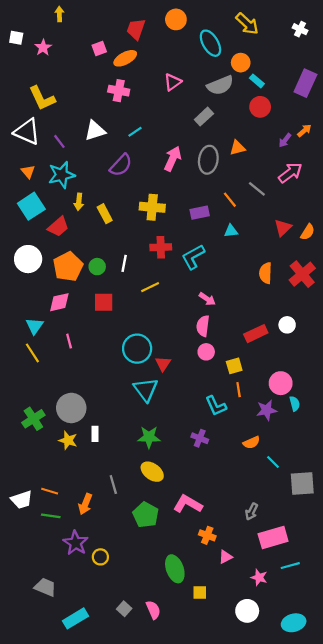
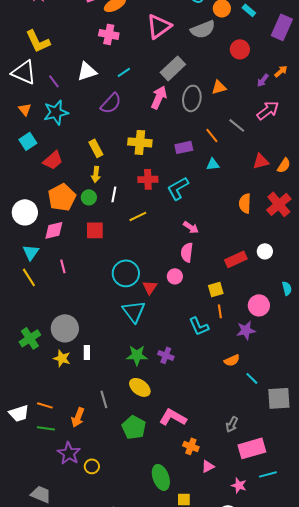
cyan rectangle: (257, 81) -> (249, 10), moved
pink triangle: (173, 82) -> (159, 26), size x1.5
gray rectangle: (204, 117) -> (173, 68), moved, size x1.4
yellow arrow: (79, 202) -> (96, 174), moved
cyan square: (31, 206) -> (28, 141), size x0.7
red triangle: (283, 228) -> (261, 161), turned 30
white circle: (28, 259) -> (25, 212), moved
pink circle: (206, 352) -> (175, 276), moved
cyan semicircle: (295, 404) -> (287, 288), moved
purple cross: (200, 438) -> (166, 355), moved

